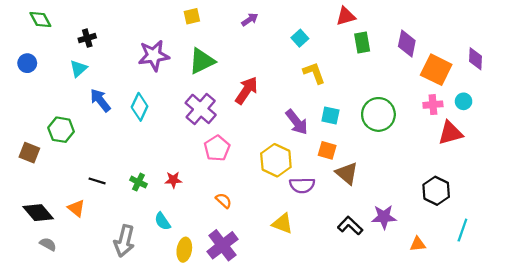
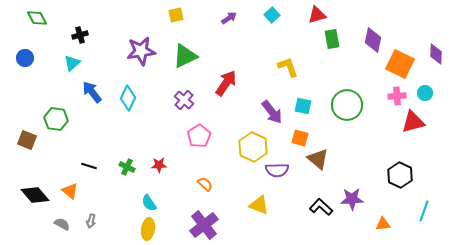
cyan square: (300, 38) -> (272, 15), moved
purple cross: (201, 109) -> (184, 100), size x0.7
gray arrow: (124, 241) -> (91, 221), moved, size x0.5
gray semicircle: (48, 244) -> (62, 224), moved
yellow ellipse: (184, 250) -> (148, 229), moved

